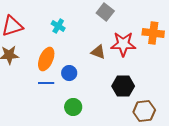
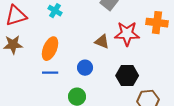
cyan cross: (58, 26) -> (55, 11), moved
blue circle: (69, 73) -> (85, 68), moved

